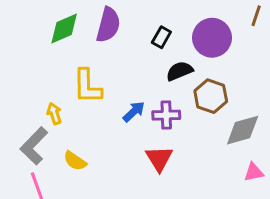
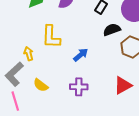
purple cross: (166, 115) -> (79, 87), moved
red triangle: (159, 159) -> (123, 85), moved, turned 30

